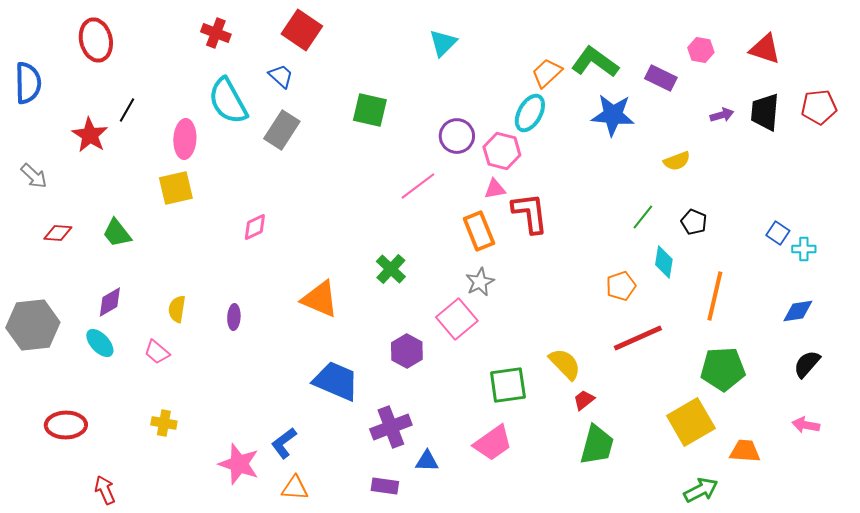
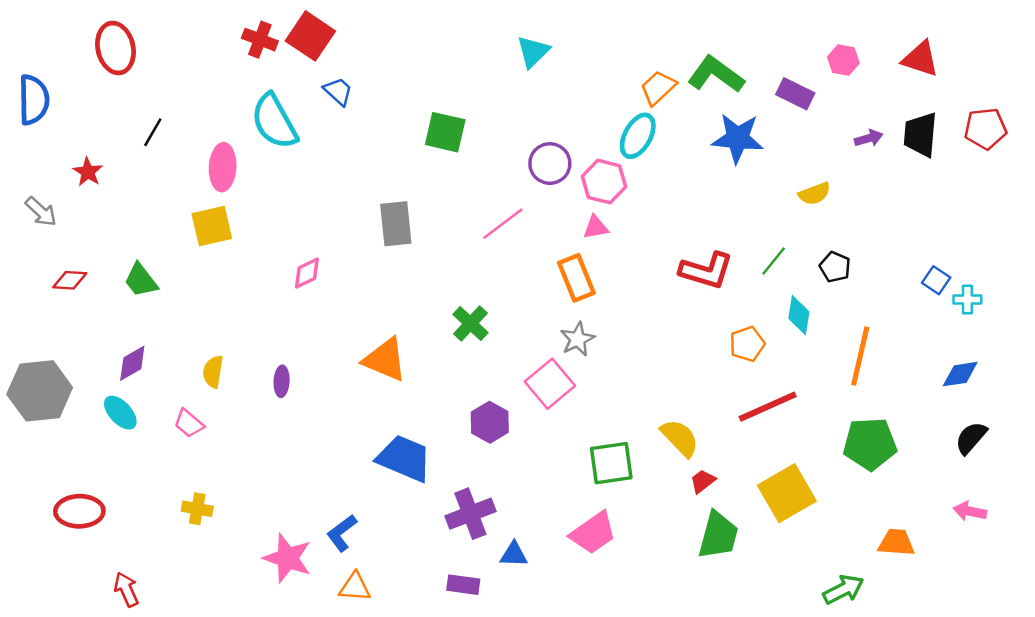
red square: (302, 30) -> (310, 36), moved
gray rectangle: (282, 130) -> (396, 224), moved, turned -39
red star: (90, 135) -> (88, 172), moved, size x0.7
red L-shape: (530, 213) -> (706, 271), moved, turned 114
yellow square: (691, 422) -> (787, 493), moved

